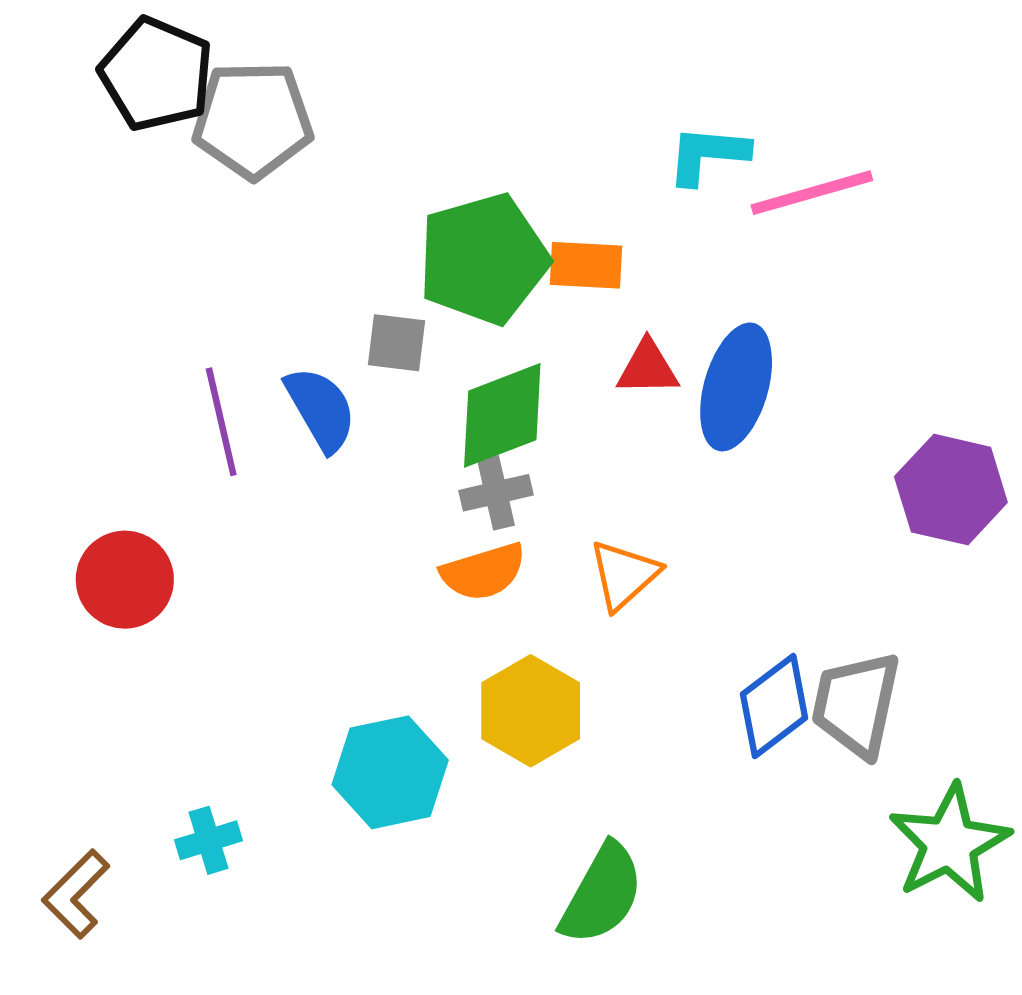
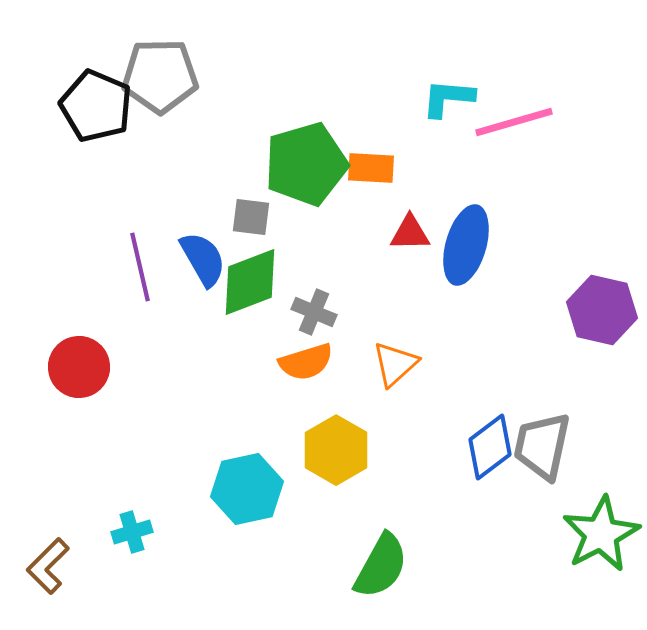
black pentagon: (156, 74) -> (96, 106), moved
green diamond: (502, 415) -> (250, 282), moved
gray cross: (496, 493) -> (314, 312), turned 36

